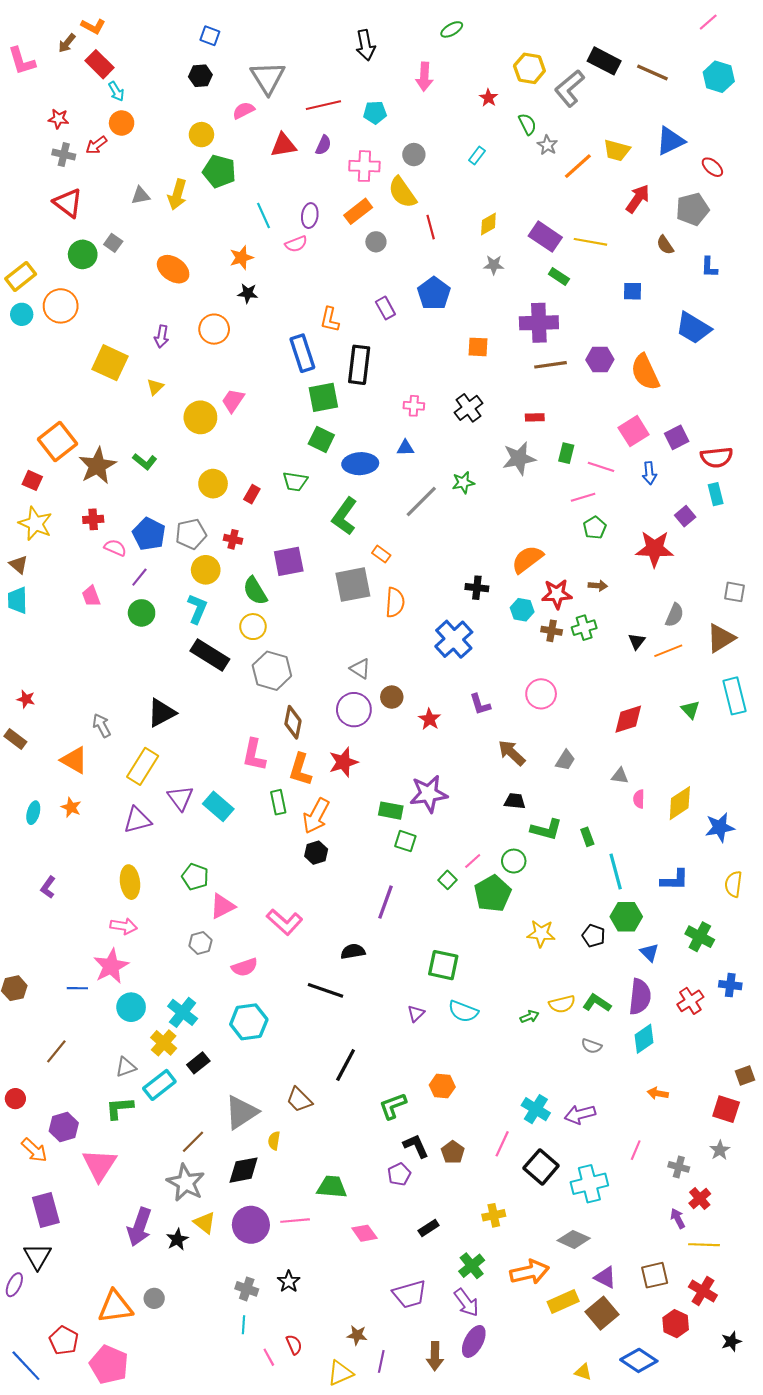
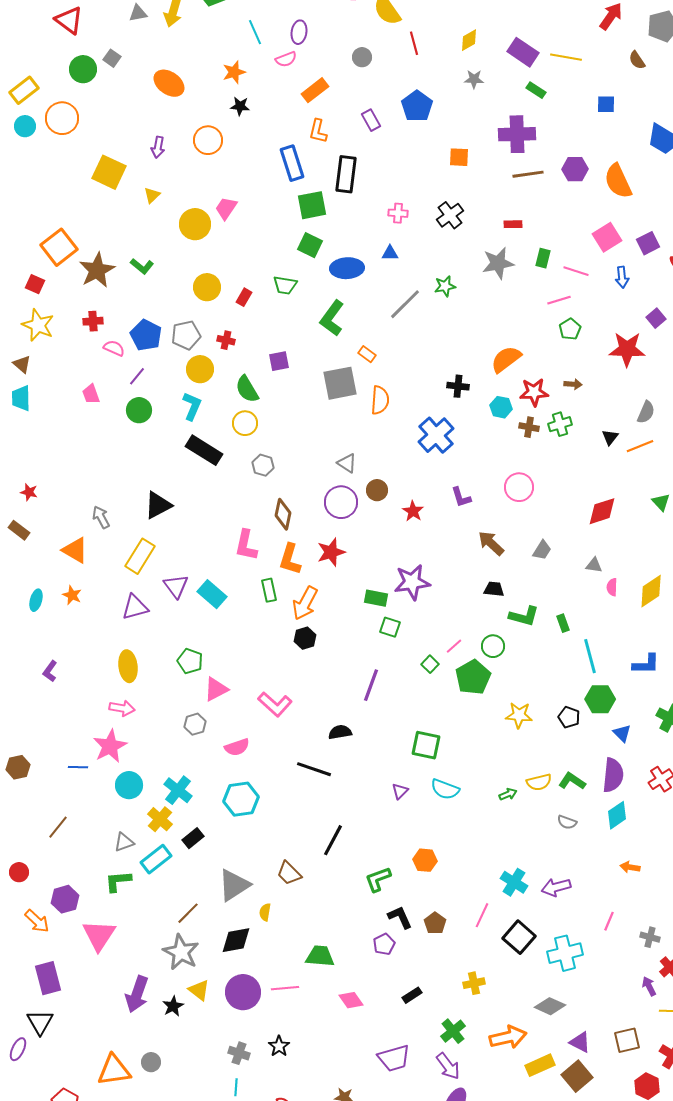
orange rectangle: (358, 211) -> (315, 90), moved
purple square: (289, 561) -> (279, 361), size x0.7
gray hexagon: (272, 671) -> (263, 465), size x0.6

